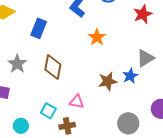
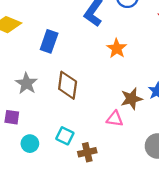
pink triangle: (77, 102) -> (115, 119), moved
cyan circle: (21, 126) -> (30, 144), moved

